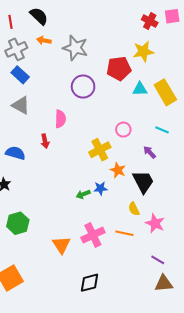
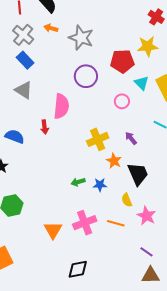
gray cross: (16, 49) -> (23, 35), turned -30
cyan triangle: (140, 89) -> (142, 83), turned 42
pink semicircle: (60, 119) -> (61, 106), size x1.4
pink circle: (123, 130) -> (122, 101), moved
purple arrow: (150, 152) -> (131, 138), moved
blue star: (100, 188) -> (100, 185), moved

